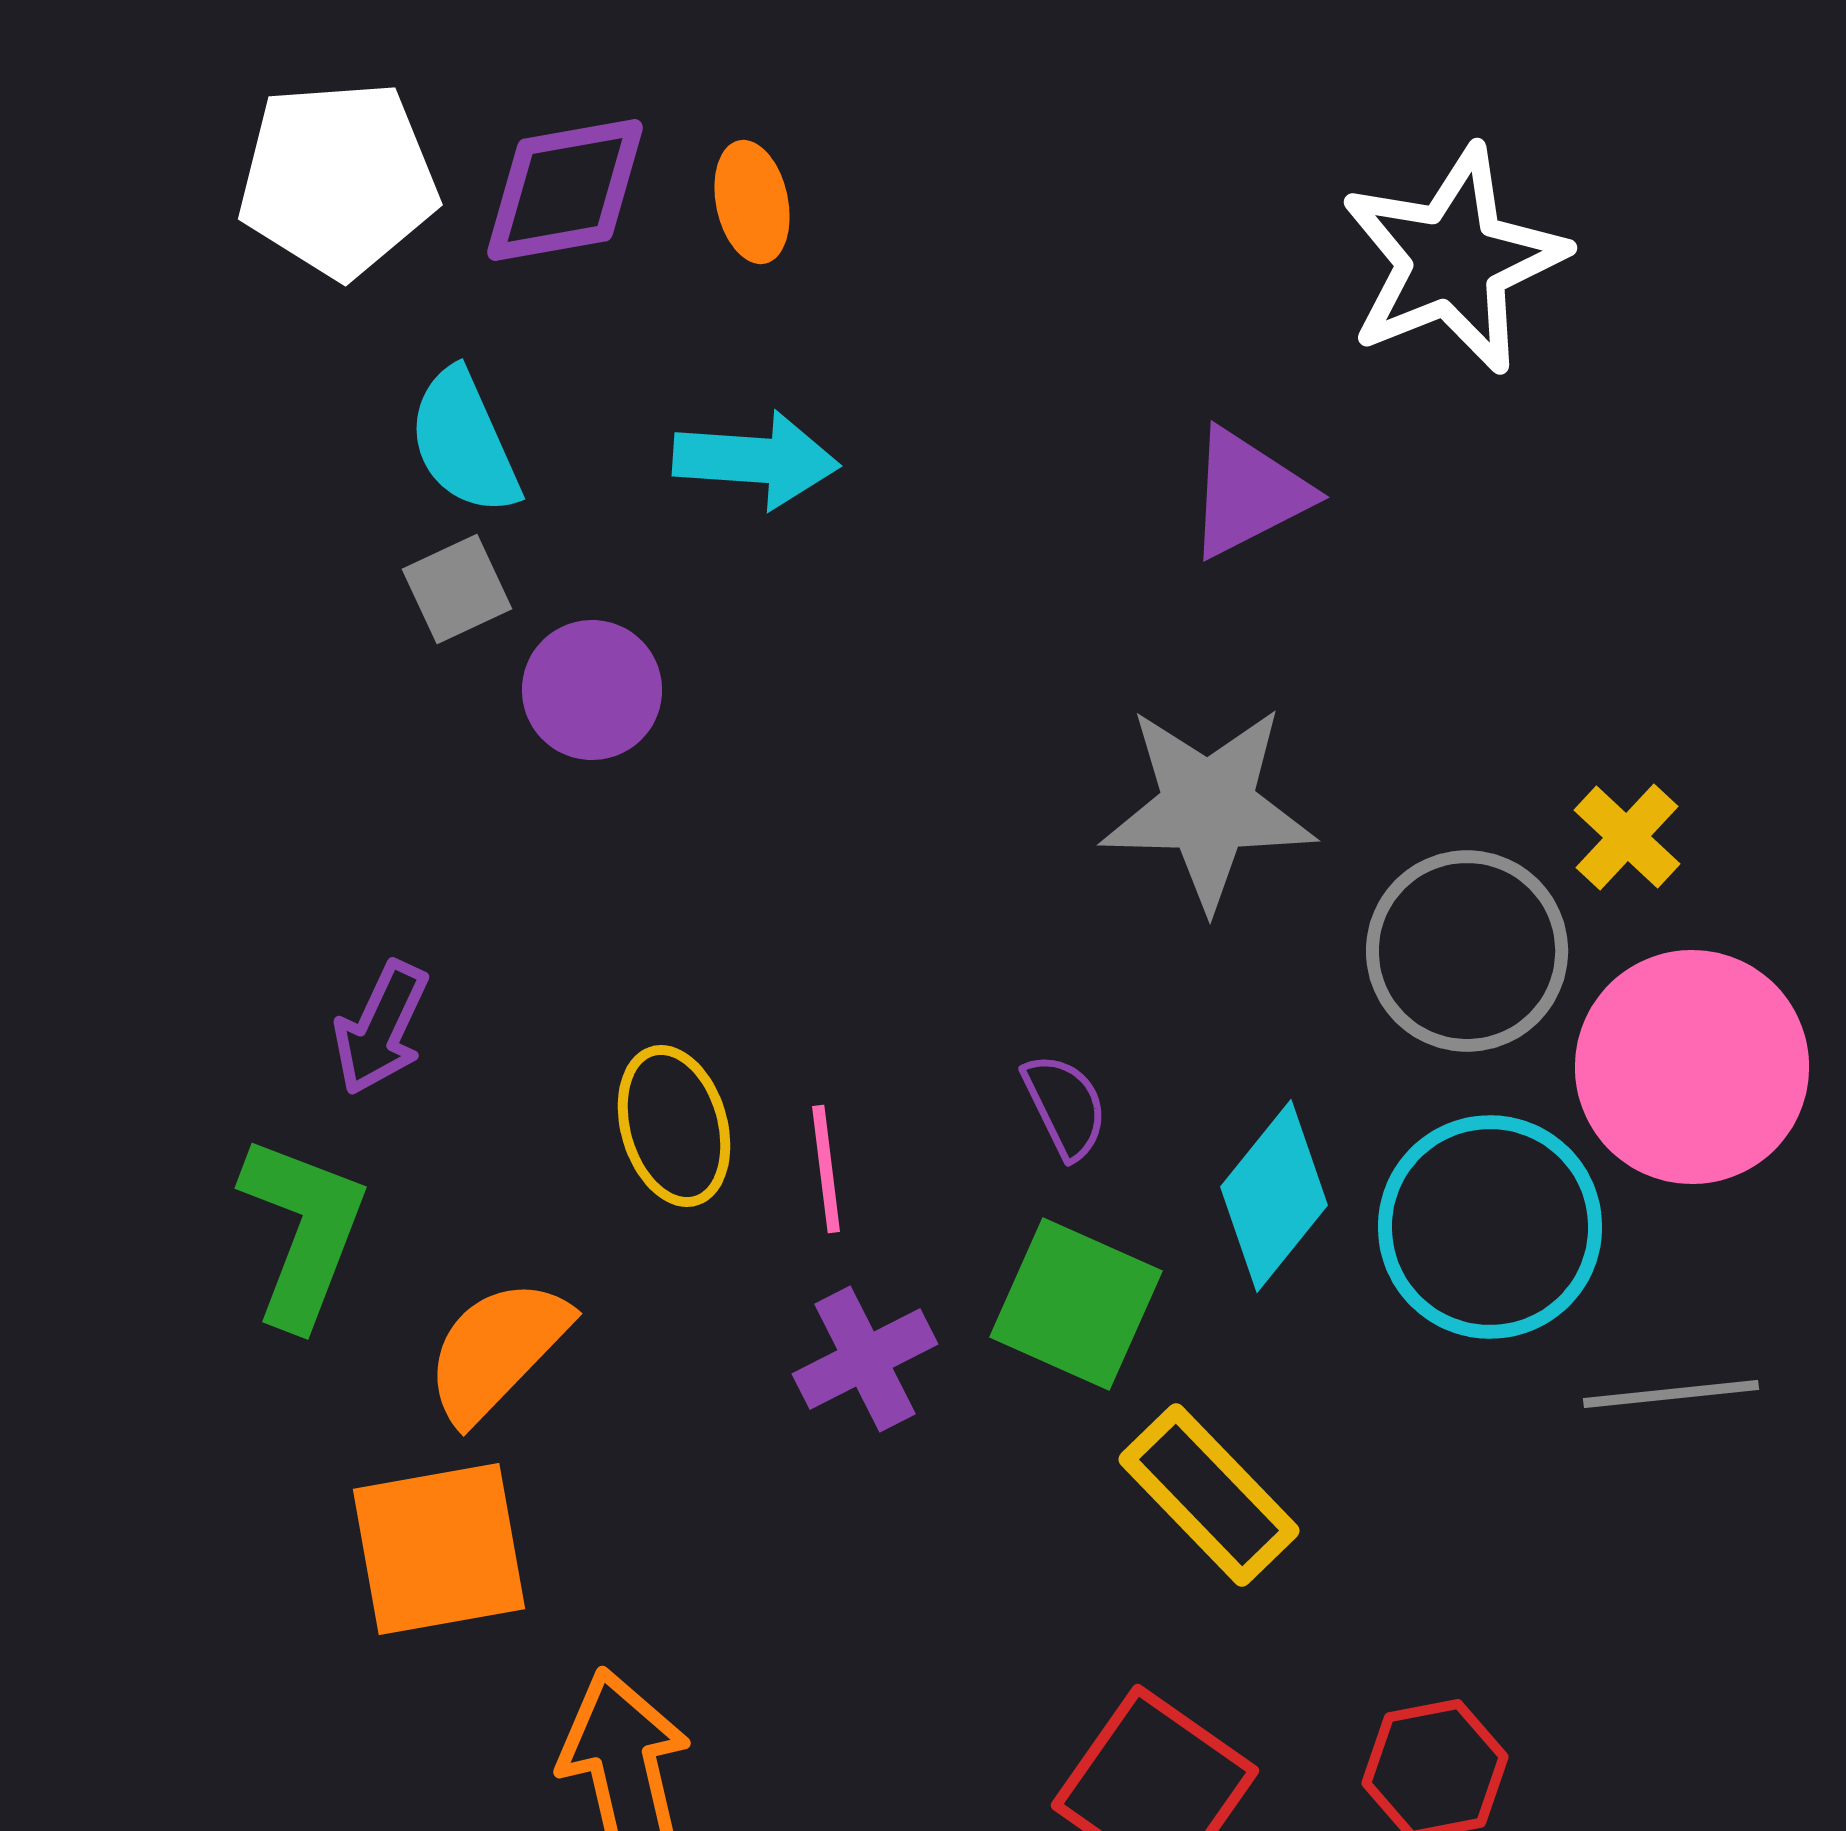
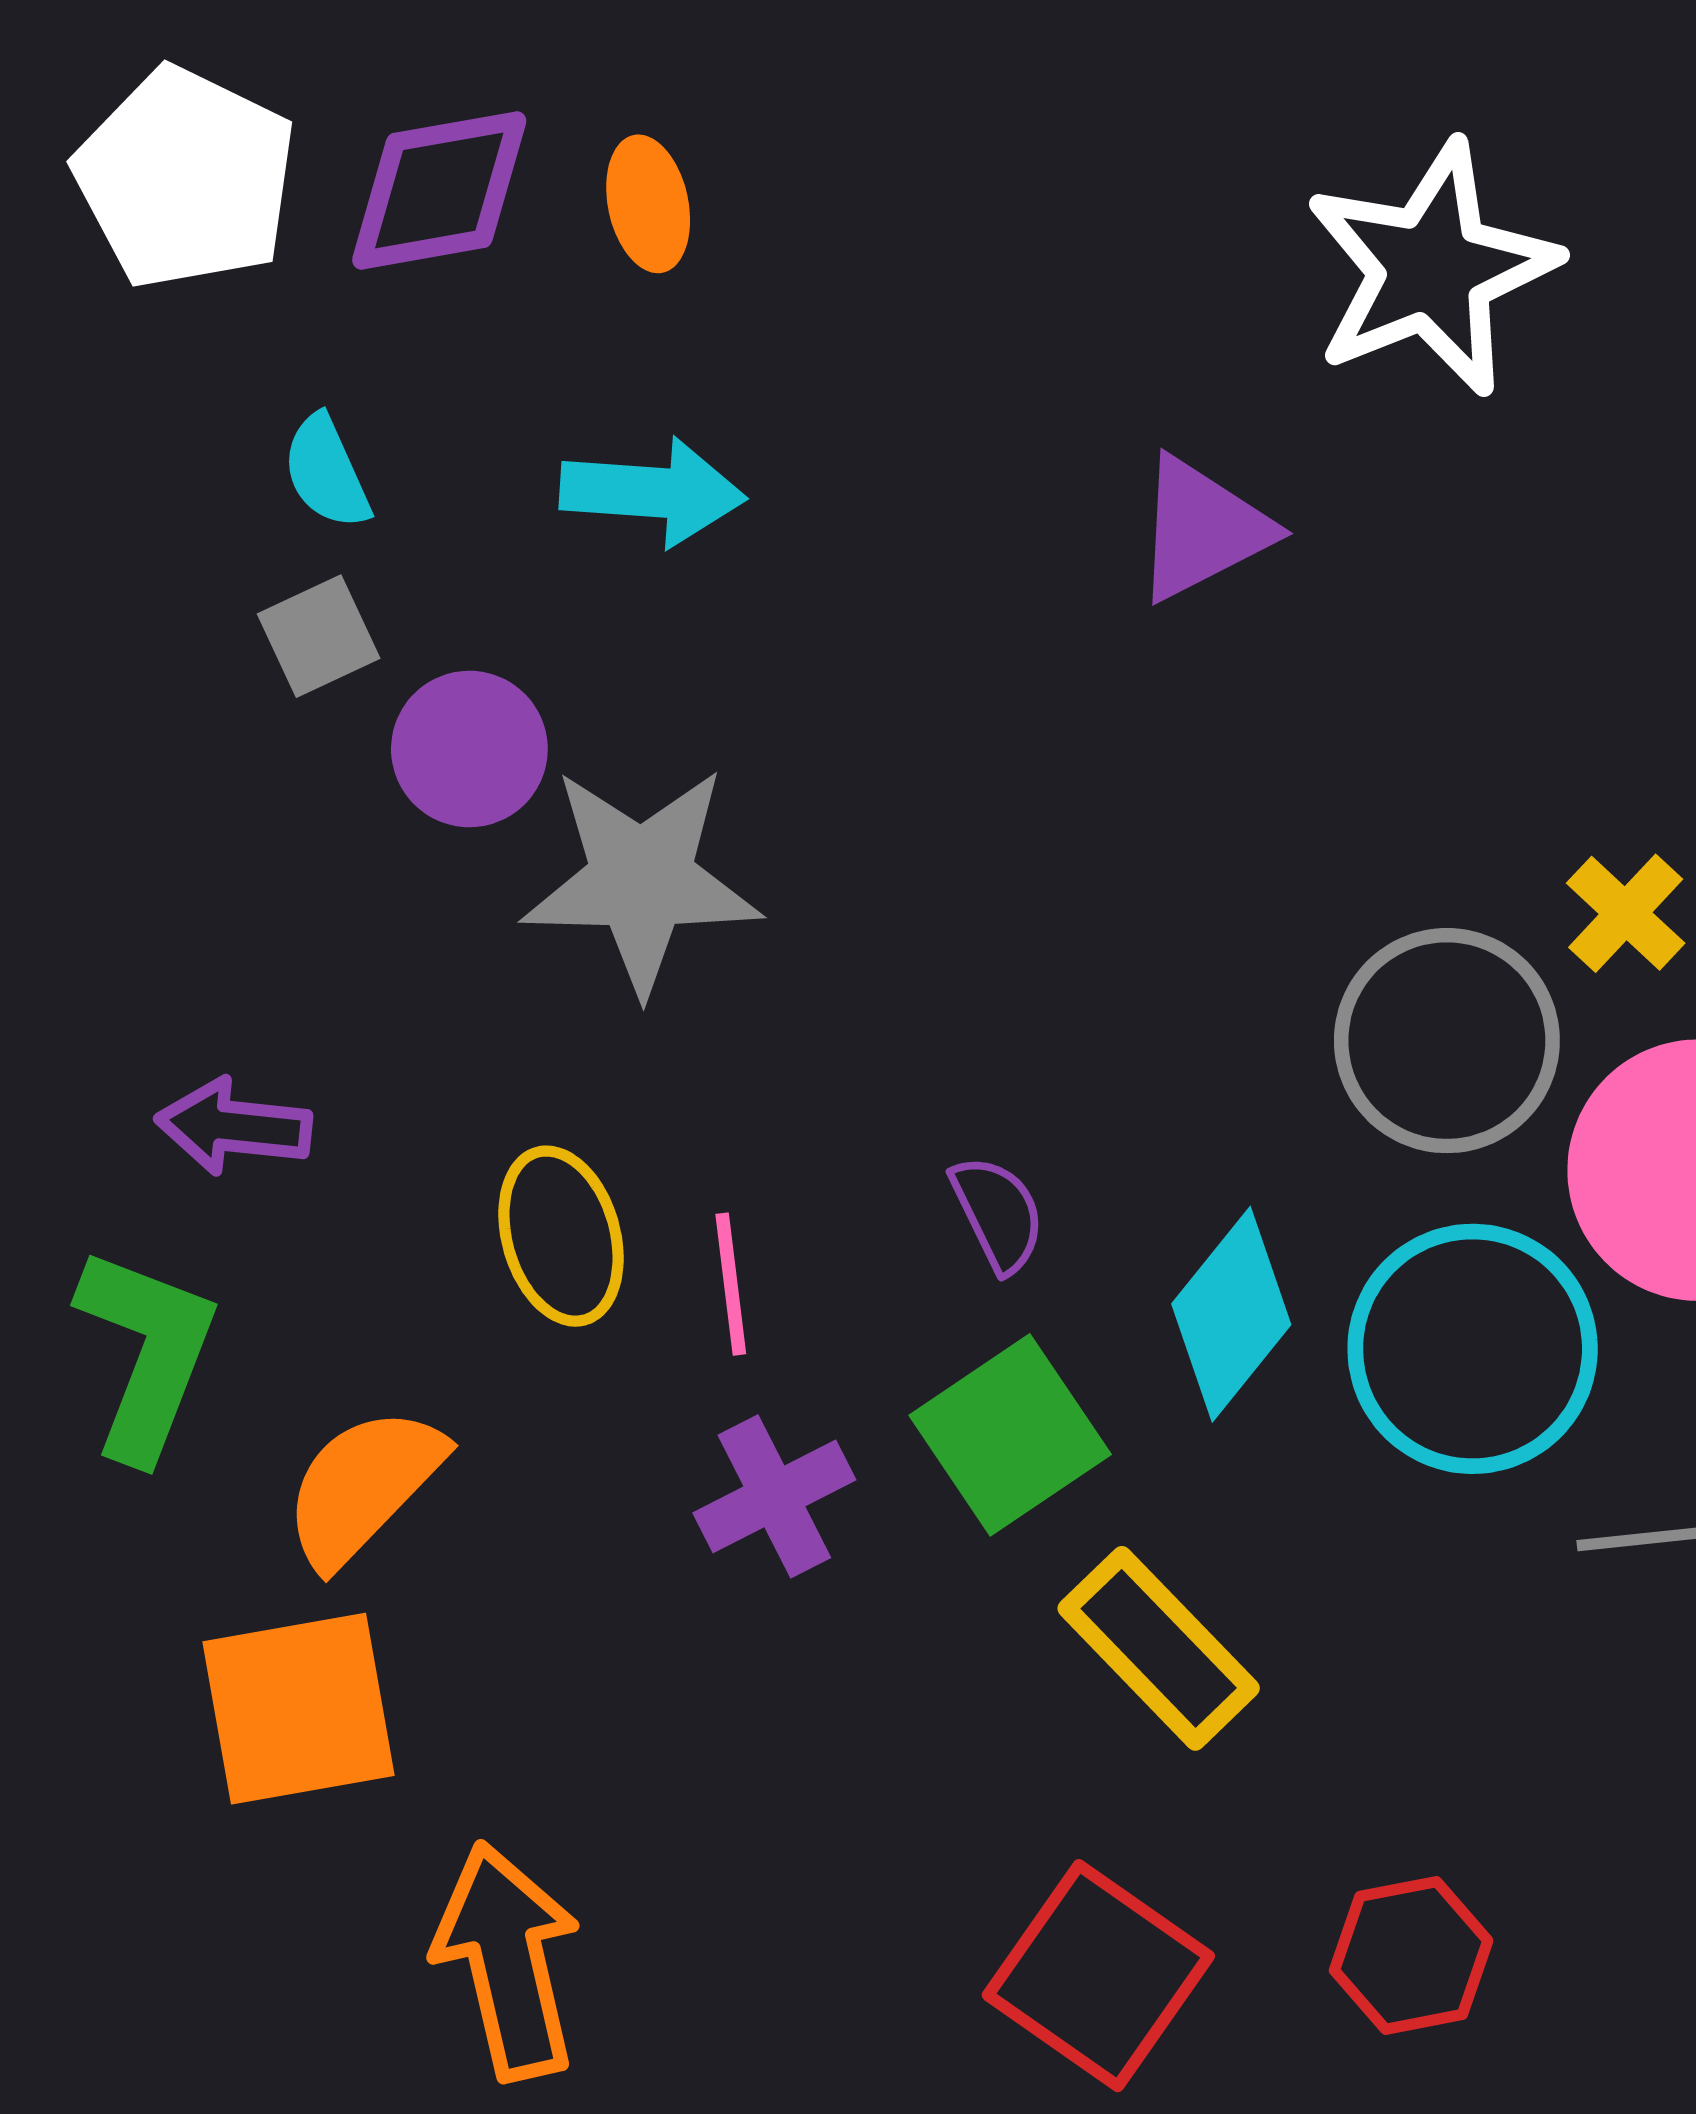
white pentagon: (338, 179) -> (186, 178), turned 30
cyan semicircle: (464, 442) -> (326, 472), size x0.7
gray star: (1208, 807) -> (641, 880), moved
purple arrow: (381, 1028) -> (234, 1127), turned 71
green square: (1076, 1304) -> (1010, 1435), turned 32

